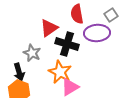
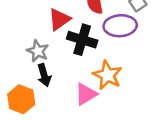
black arrow: (19, 72) -> (44, 75), moved
orange star: (60, 72) -> (107, 75), moved

